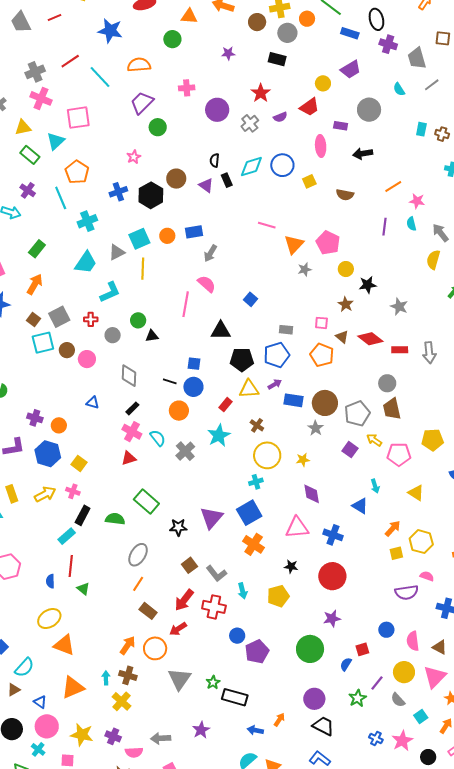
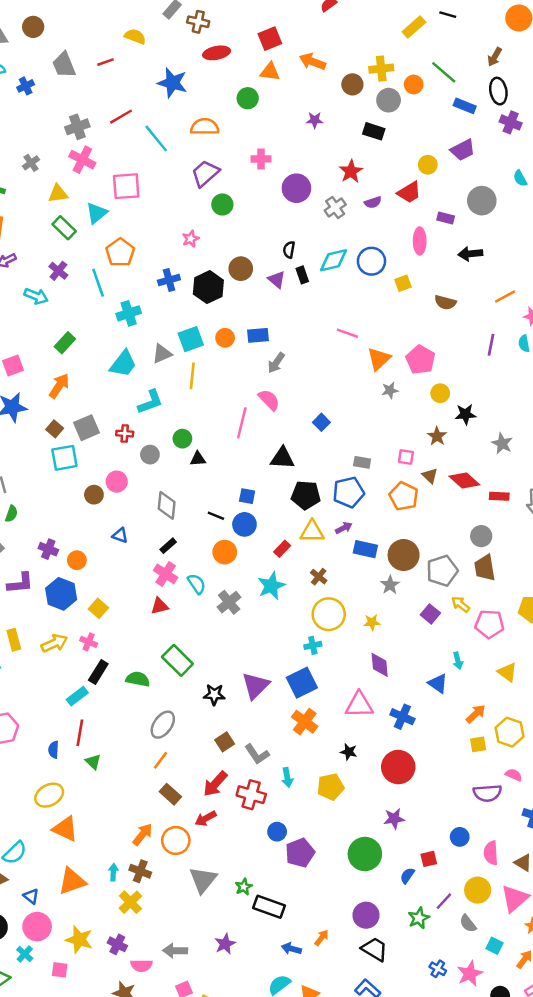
brown circle: (67, 350) -> (94, 495), moved
cyan square: (421, 717) -> (494, 946), turned -32

